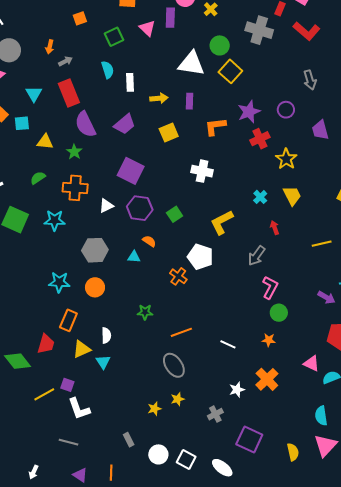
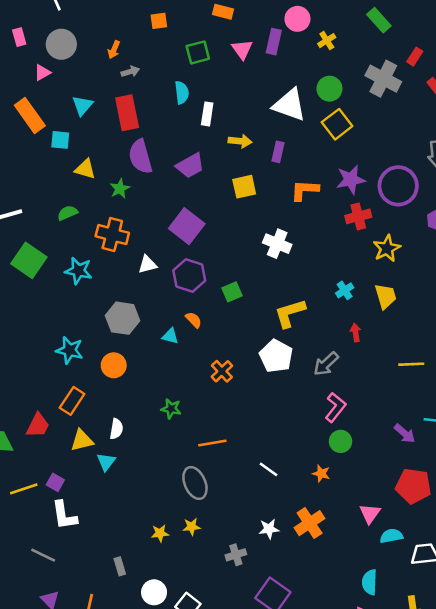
purple circle: (286, 110) -> (398, 186), size x1.8
white pentagon: (200, 257) -> (276, 356), moved
pink triangle: (311, 363) -> (370, 514), turned 30

